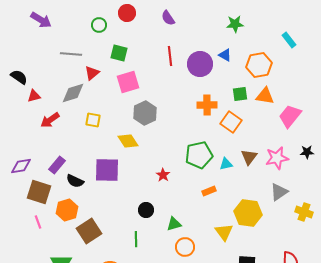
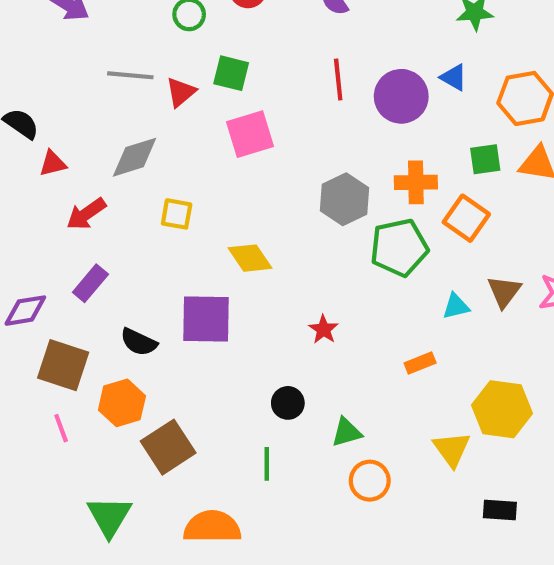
red triangle: (92, 73) -> (181, 92), moved
gray hexagon: (145, 113) -> (345, 199), moved
green pentagon: (199, 155) -> (399, 248), moved
purple rectangle: (57, 165) -> (90, 283), moved

